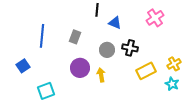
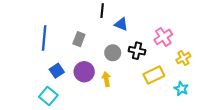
pink cross: (155, 18) -> (163, 37), moved
yellow cross: (174, 64) -> (183, 58), moved
blue square: (23, 66) -> (57, 71), moved
cyan square: (46, 91) -> (48, 96), turned -30

